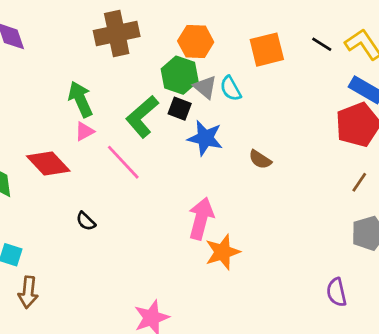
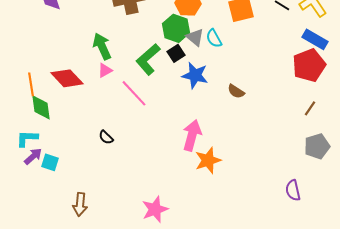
black square: (180, 109) -> (176, 53), turned 36
red diamond: (48, 164) -> (67, 78), moved
brown arrow: (28, 292) -> (80, 204), moved

